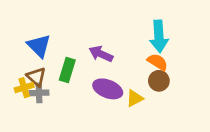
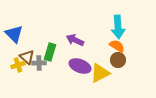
blue triangle: (39, 46) -> (14, 34), moved
gray cross: (39, 93) -> (39, 63), moved
yellow triangle: (135, 98) -> (100, 73), size x1.5

